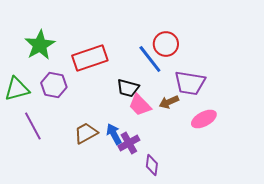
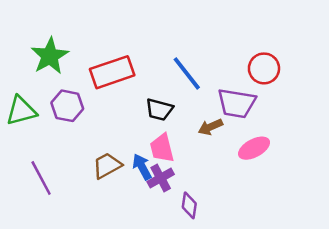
red circle: (166, 44) -> (264, 68), moved
pink trapezoid: (140, 105) -> (162, 148), moved, turned 30
purple line: (33, 126) -> (41, 178), moved

